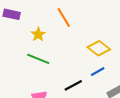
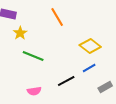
yellow star: (38, 34) -> (20, 33), moved

